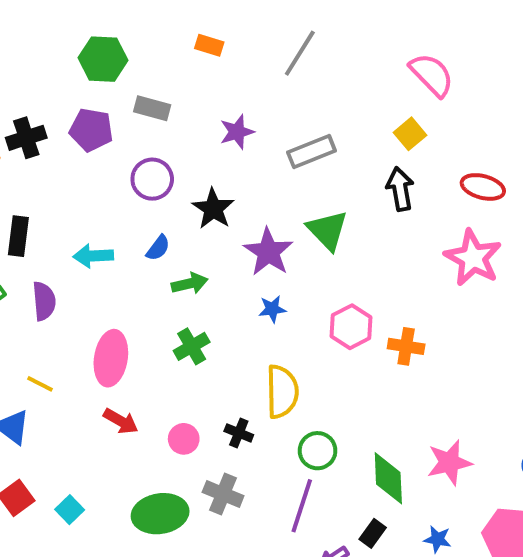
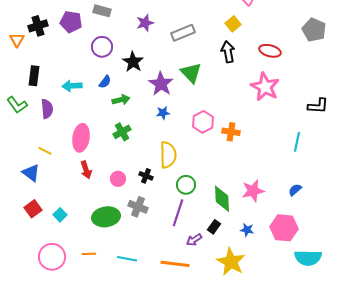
red arrow: (121, 421) -> (86, 170), turned 42

